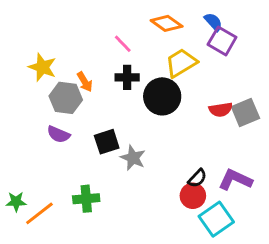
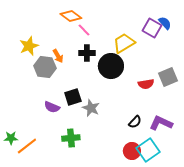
blue semicircle: (213, 22) -> (165, 23), moved
orange diamond: (167, 23) -> (71, 16), moved
yellow star: (42, 67) -> (29, 46), turned 30
red semicircle: (221, 110) -> (146, 84), moved
purple semicircle: (58, 134) -> (52, 107), moved
red circle: (193, 196) -> (132, 151), moved
green cross: (86, 199) -> (71, 138), moved

